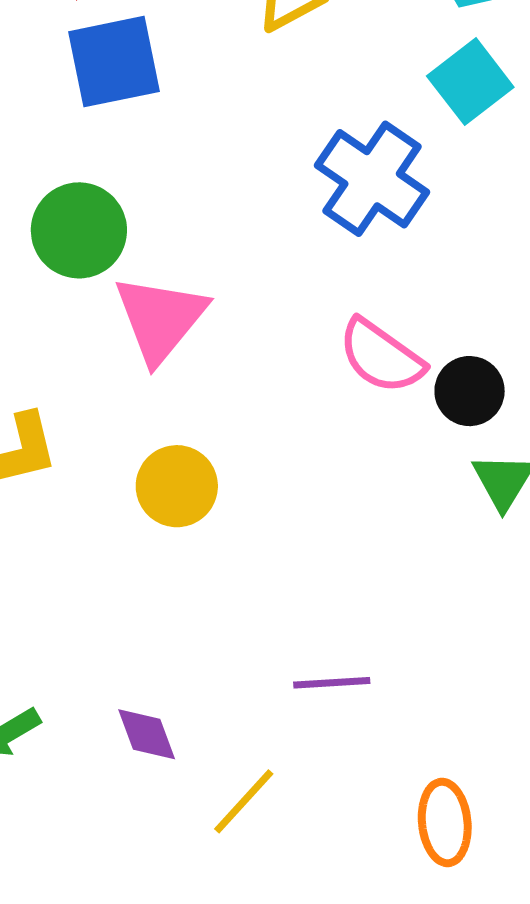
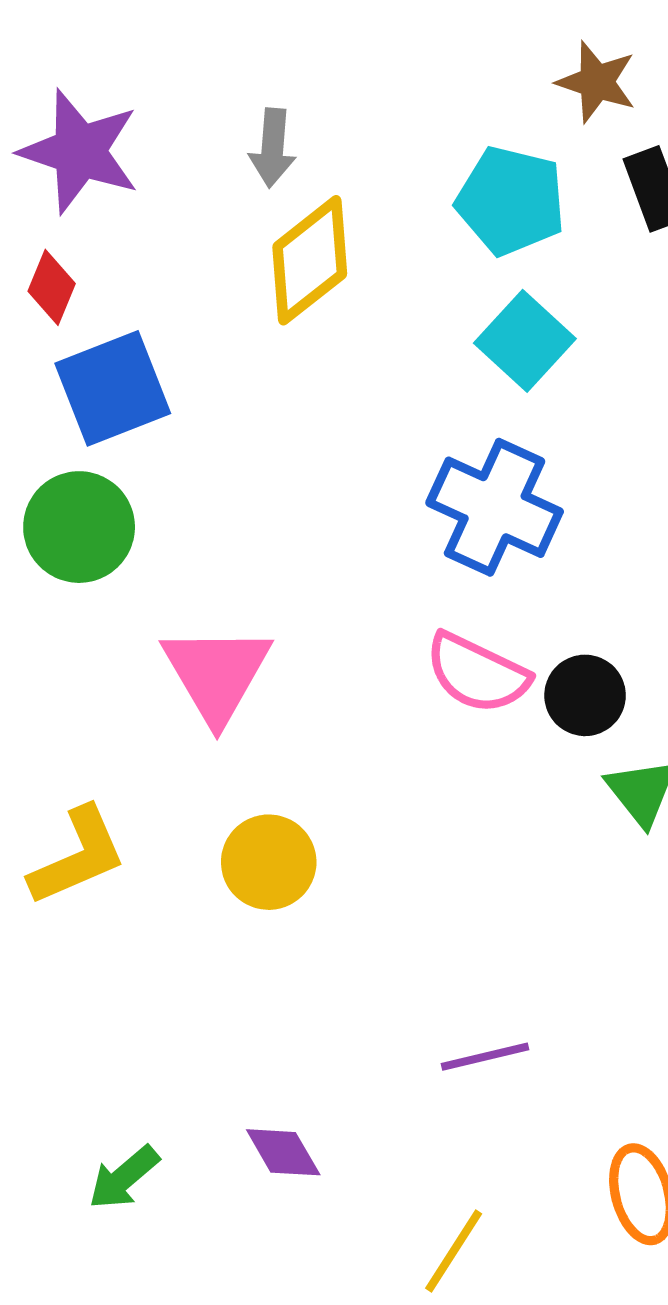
blue cross: (372, 179) -> (495, 507), moved
green circle: (79, 230) -> (79, 527), moved
yellow line: (244, 801) -> (454, 1251), moved

